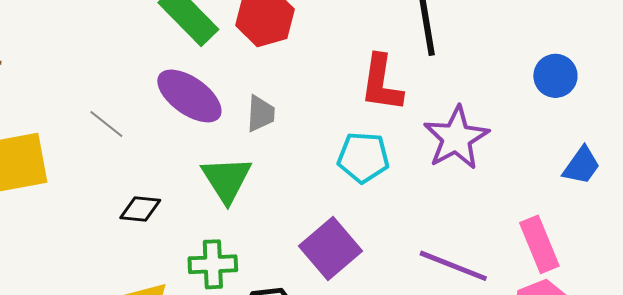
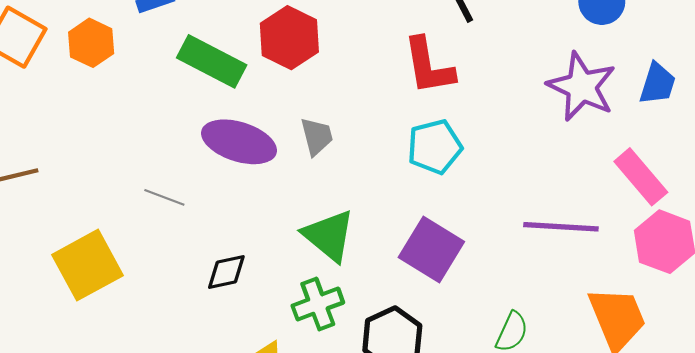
purple star: (456, 138) -> (582, 87), moved
green triangle: (227, 179) -> (329, 235), moved

